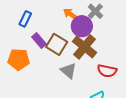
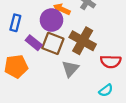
purple circle: (82, 26) -> (51, 20), moved
gray triangle: (68, 71) -> (70, 69), turned 42

